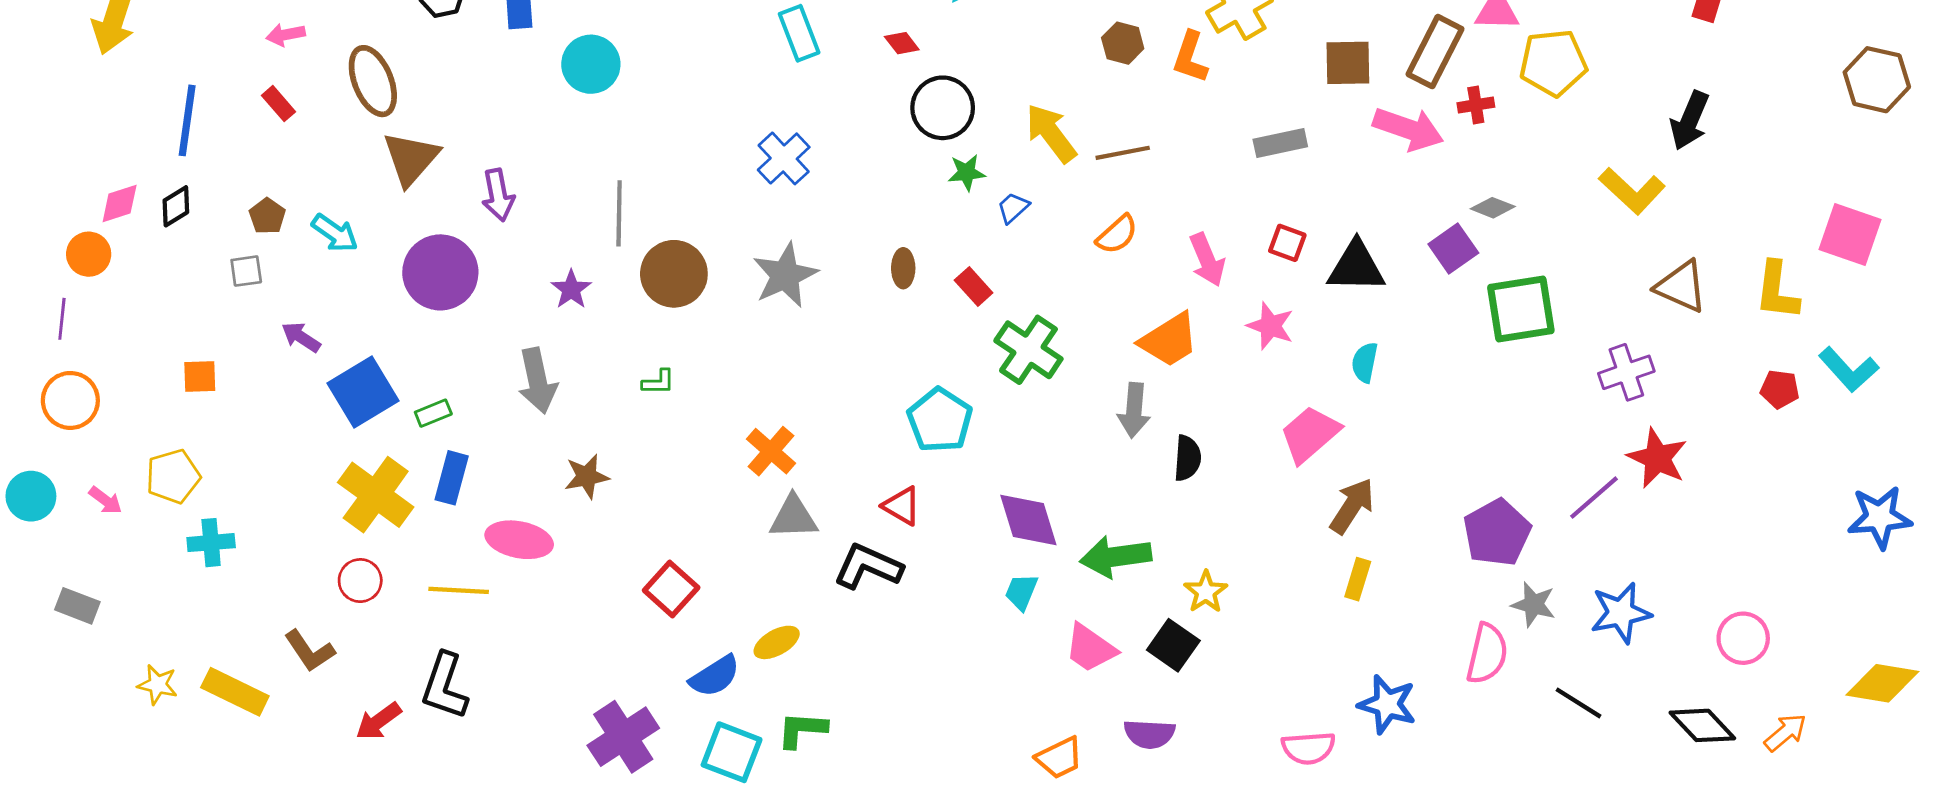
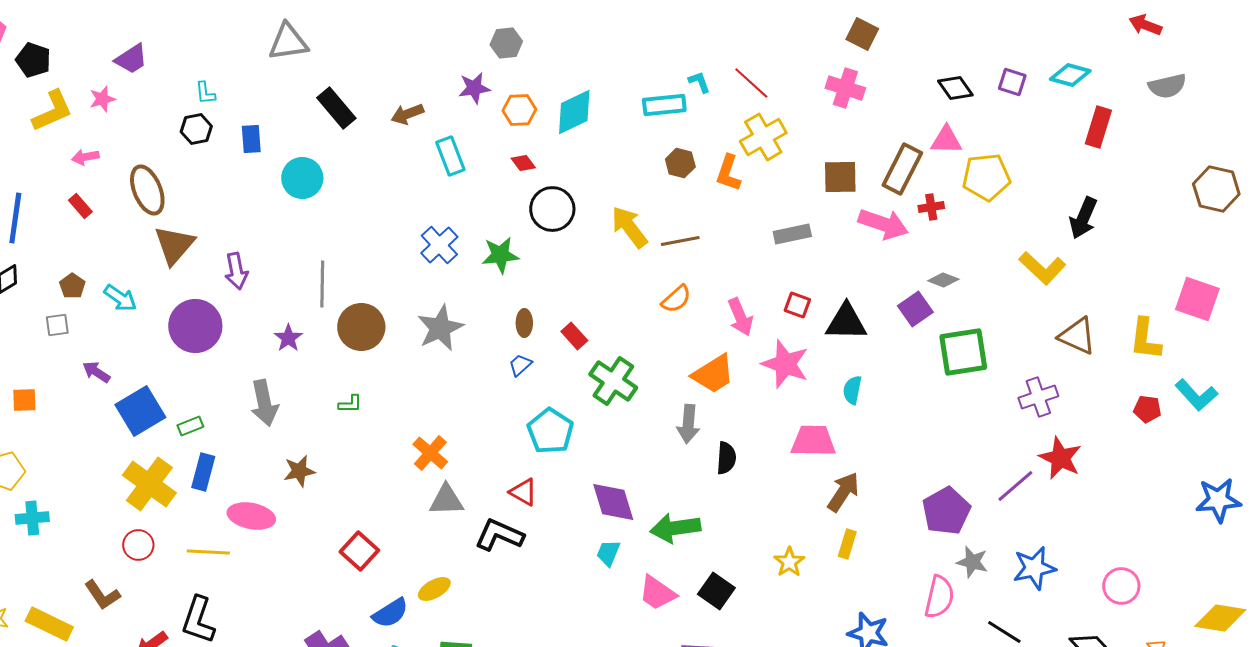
green star: (967, 173) -> (500, 255), moved, size x1.4
blue trapezoid: (1013, 208) -> (520, 365), moved
pink star: (1270, 326) -> (785, 364), size x1.4
pink trapezoid: (1310, 434) -> (813, 441), turned 42
yellow star: (1206, 592) -> (789, 562), moved

